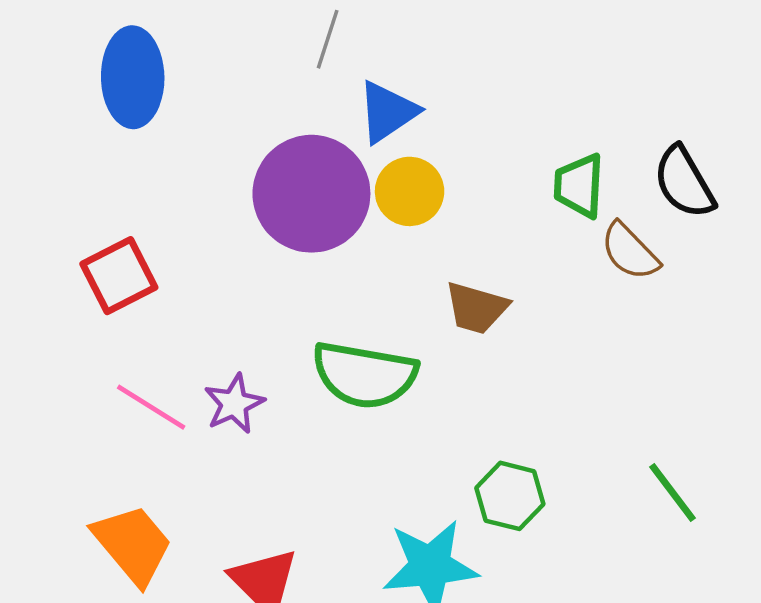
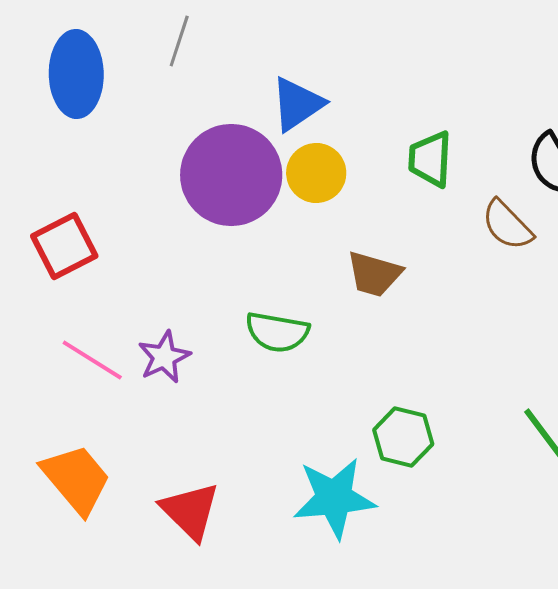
gray line: (328, 39) -> (179, 41), moved
green trapezoid: (579, 186) -> (430, 159), moved
green semicircle: (365, 375) -> (277, 332), size x0.7

